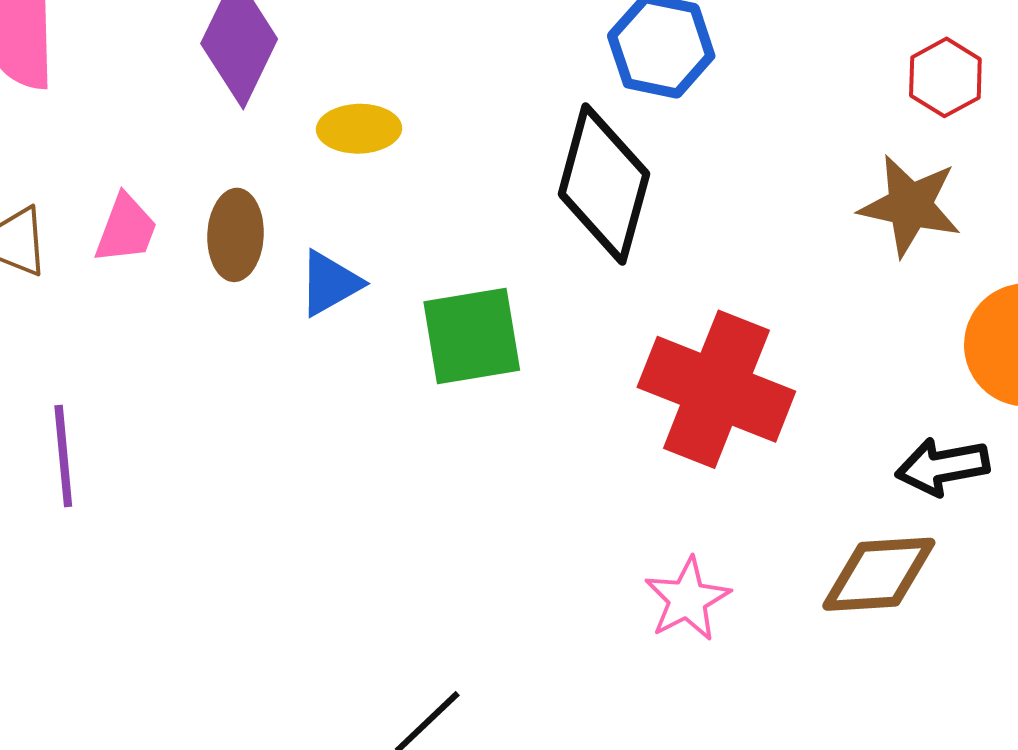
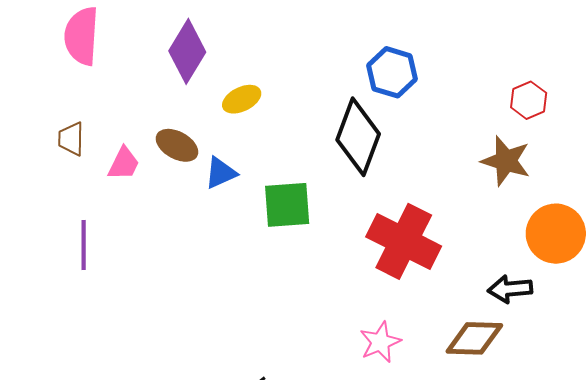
yellow ellipse: (359, 129) -> (242, 99), turned -30
pink trapezoid: (126, 229) -> (124, 164), moved
brown ellipse: (236, 235) -> (177, 145), turned -69

